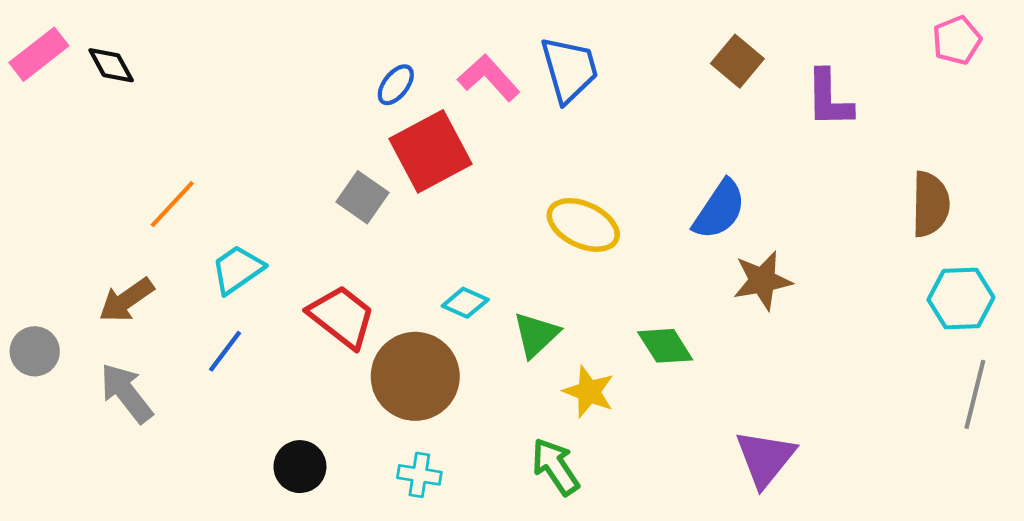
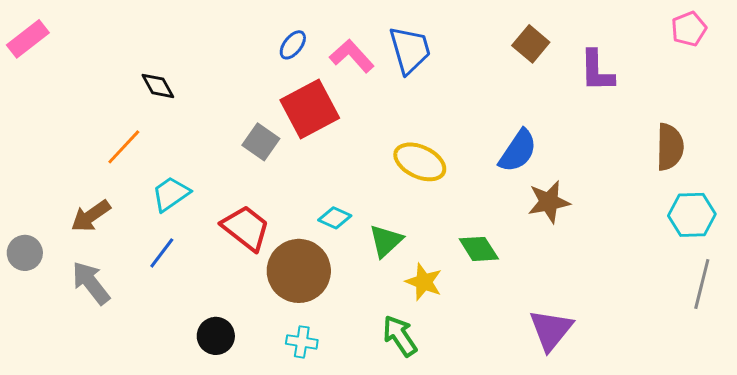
black diamond: (111, 65) -> (158, 86), moved
blue ellipse: (396, 85) -> (293, 45), moved

